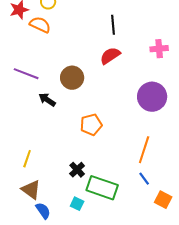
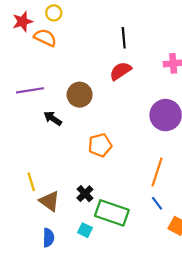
purple line: (26, 74) -> (30, 90), turned -30
yellow line: (27, 159) -> (31, 182), turned -36
brown triangle: (31, 190) -> (49, 201), moved
blue semicircle: (43, 211) -> (48, 238), turned 36

